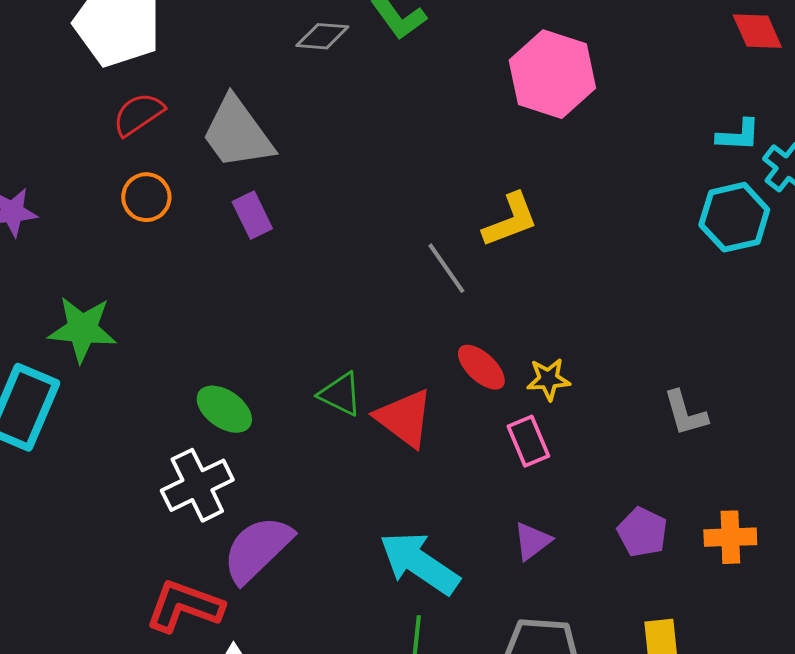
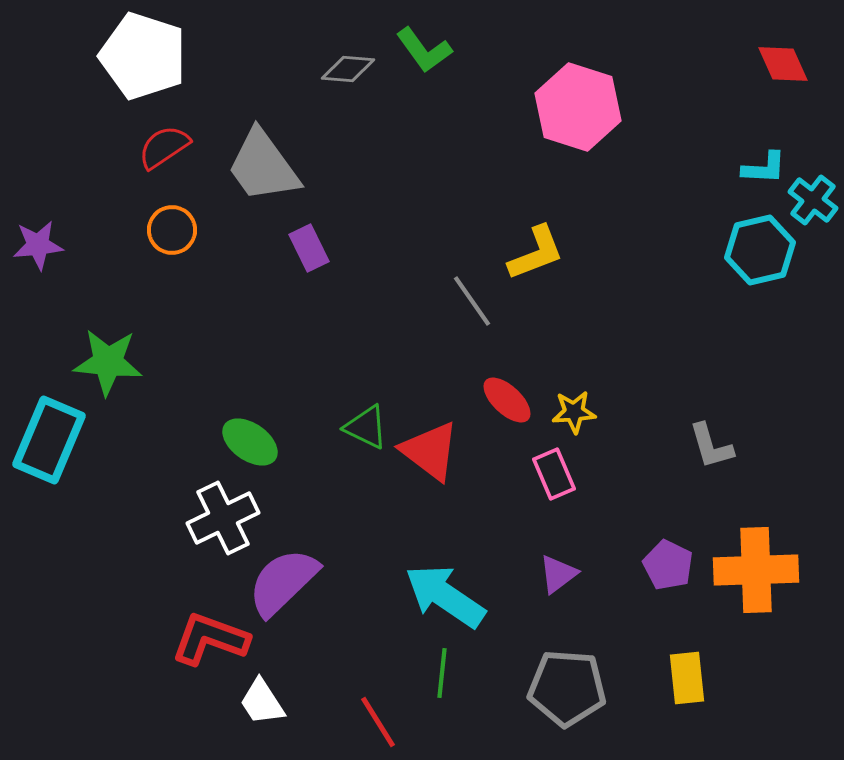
purple rectangle: (252, 215) -> (309, 248), moved
orange cross: (730, 537) -> (756, 570), size x1.6

